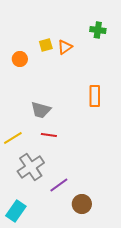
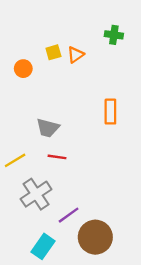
brown circle: (82, 204) -> (95, 237), size x1.5
cyan rectangle: (16, 211) -> (43, 246), moved

